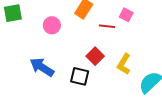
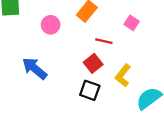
red line: (107, 26) -> (104, 41), moved
black square: (80, 76) -> (90, 90), moved

